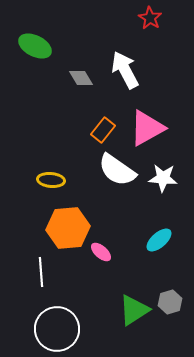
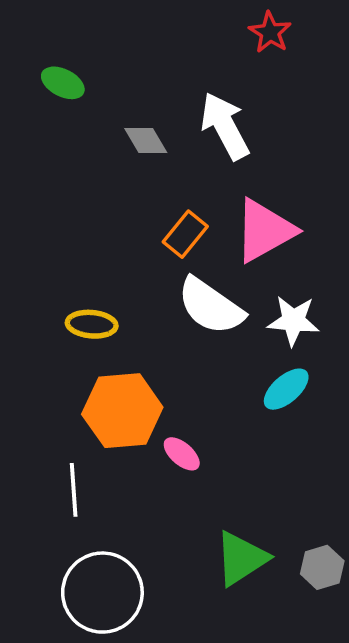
green ellipse: (35, 46) -> (63, 83), size x0.7
cyan ellipse: (159, 240) -> (286, 389), moved
gray hexagon: (170, 302) -> (322, 567), moved

